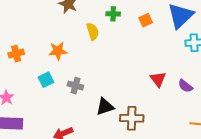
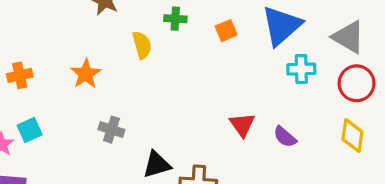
orange star: (58, 51) -> (86, 74), turned -30
cyan square: (46, 80) -> (30, 130), moved

